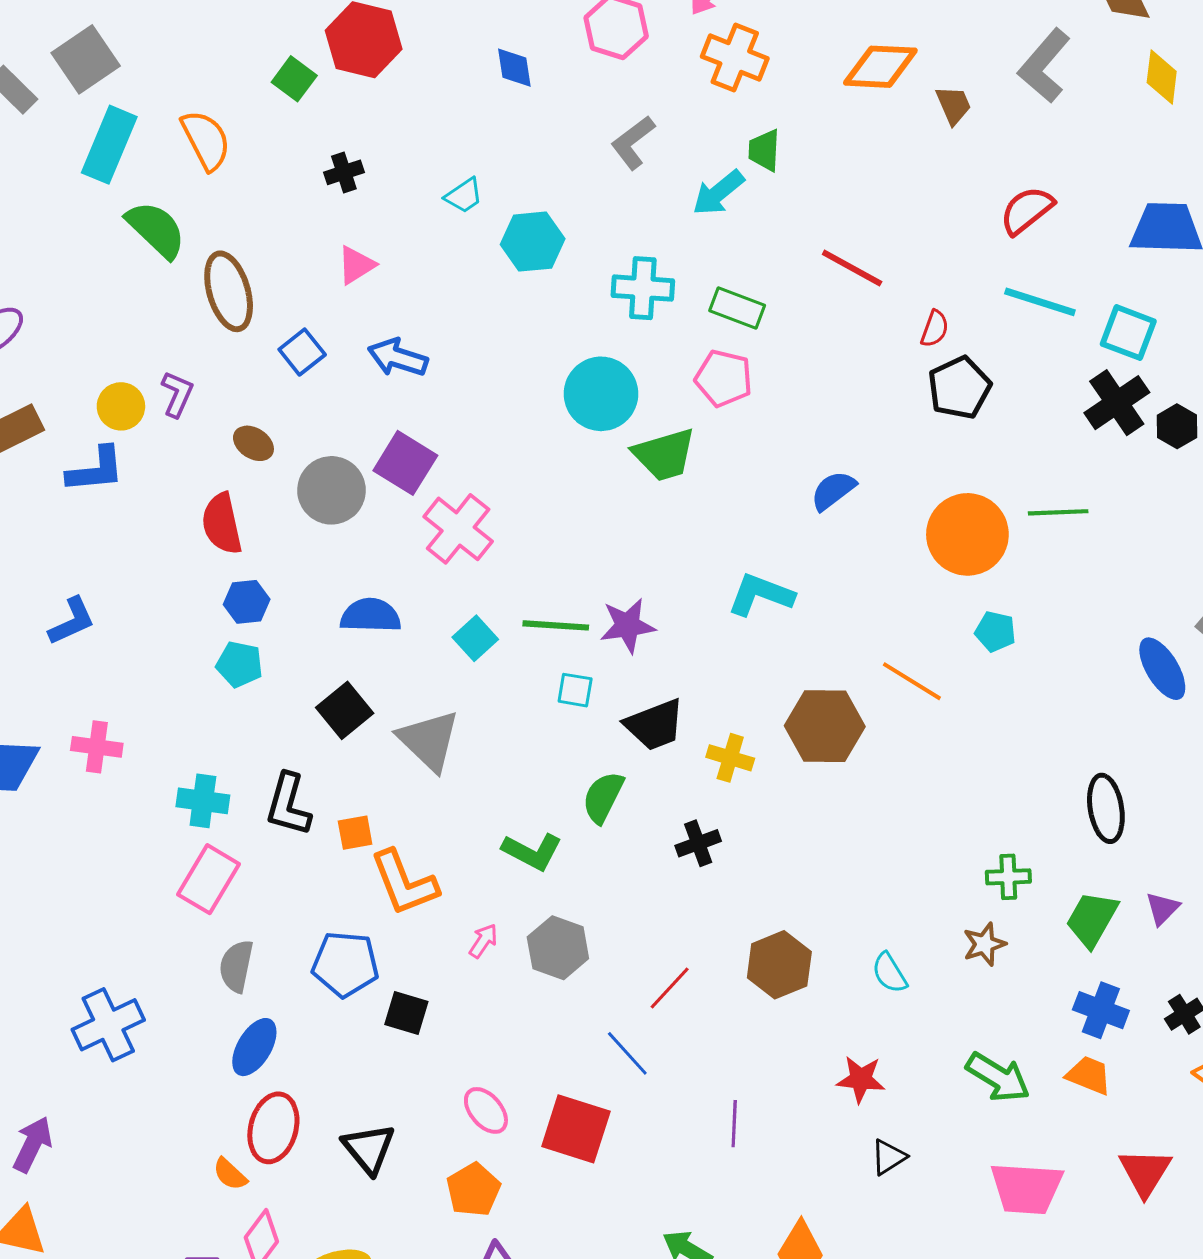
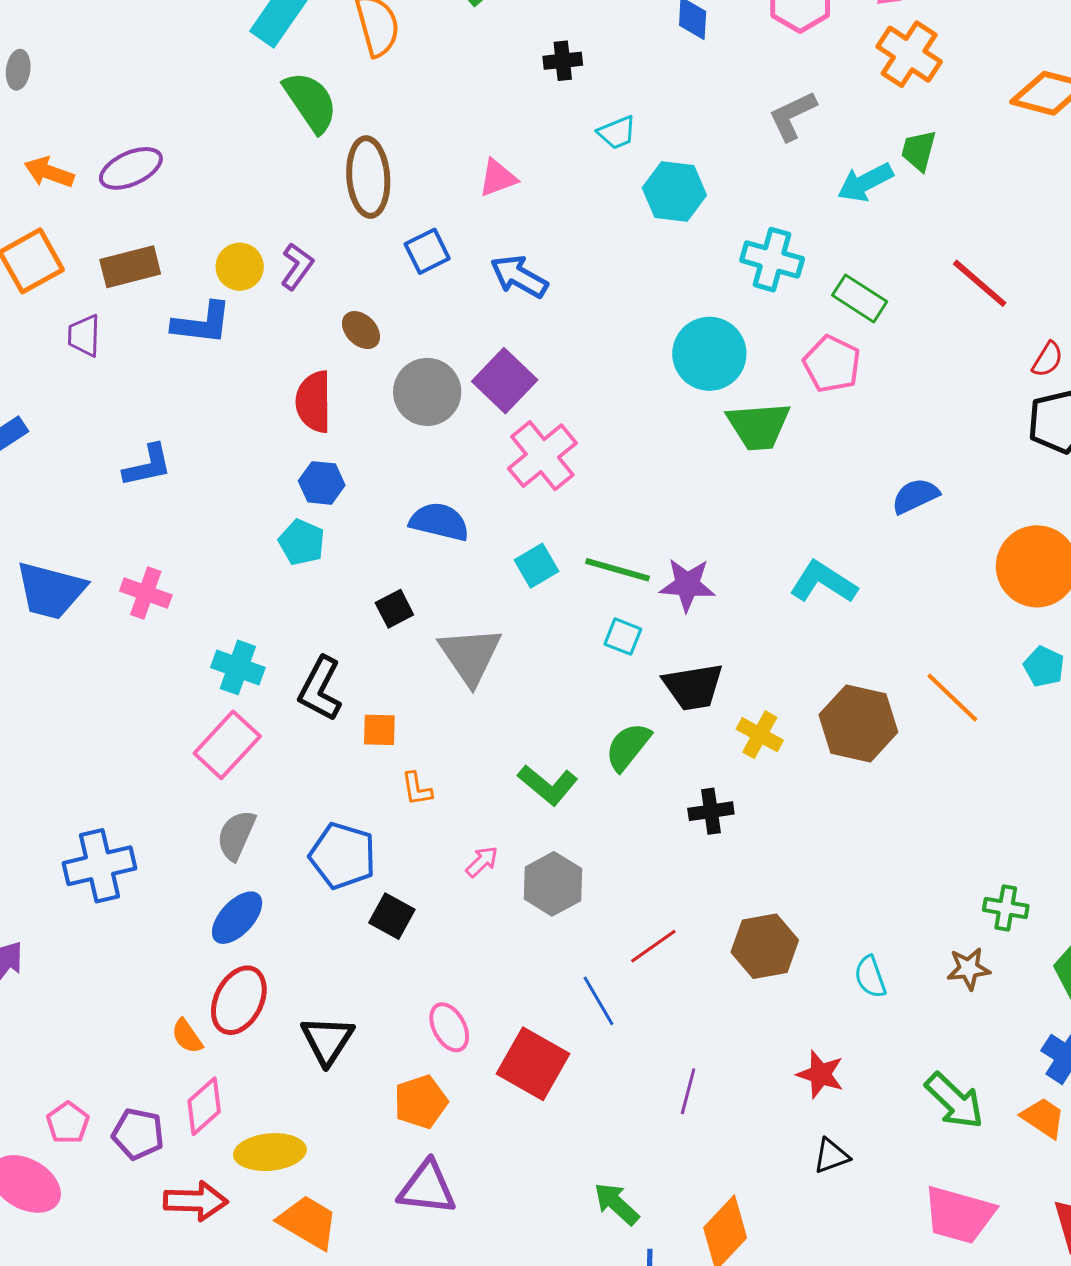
black cross: (344, 172) -> (563, 61), moved
black square: (345, 710) -> (394, 609), size x0.7
orange L-shape: (404, 883) -> (417, 789), size x0.5

